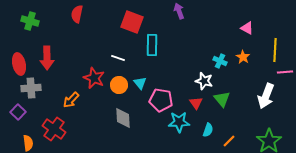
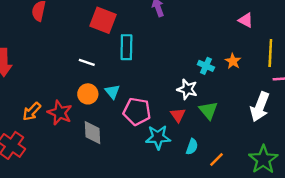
pink triangle: (247, 28) -> (246, 20), moved
red star: (94, 78) -> (60, 113), moved

